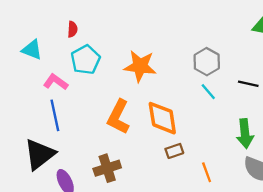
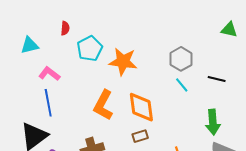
cyan triangle: (32, 50) -> (30, 45), turned -36
cyan pentagon: (86, 60) -> (90, 49), moved
brown rectangle: (174, 151) -> (140, 136), moved

